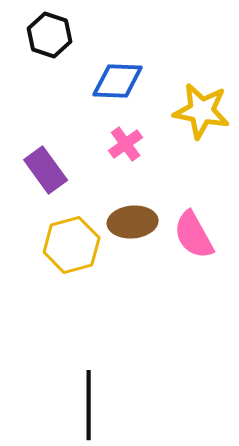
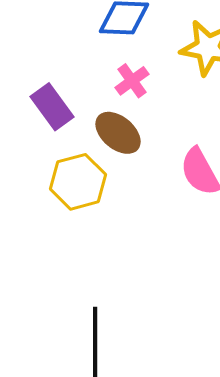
brown ellipse: (133, 222) -> (118, 133), moved, turned 45

